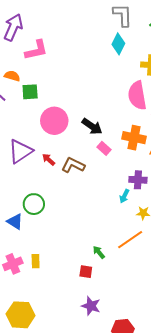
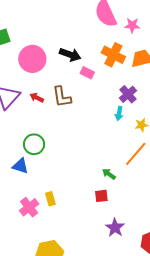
orange cross: (134, 138) -> (113, 55), turned 30
brown L-shape: (73, 165) -> (62, 97), turned -110
purple cross: (138, 180) -> (128, 94), turned -30
purple star: (91, 306) -> (115, 228), turned 30

